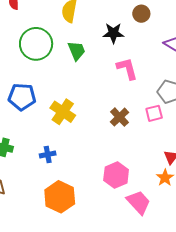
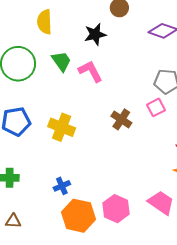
pink L-shape: (127, 69) -> (90, 71), moved
blue cross: (48, 154) -> (62, 186), moved
pink hexagon: (116, 175) -> (116, 209), moved

